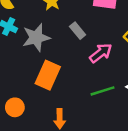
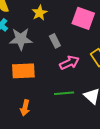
orange rectangle: (48, 75) -> (23, 71), turned 50

